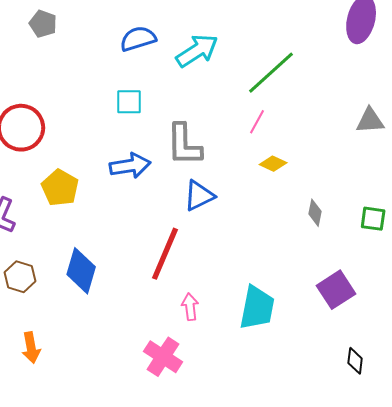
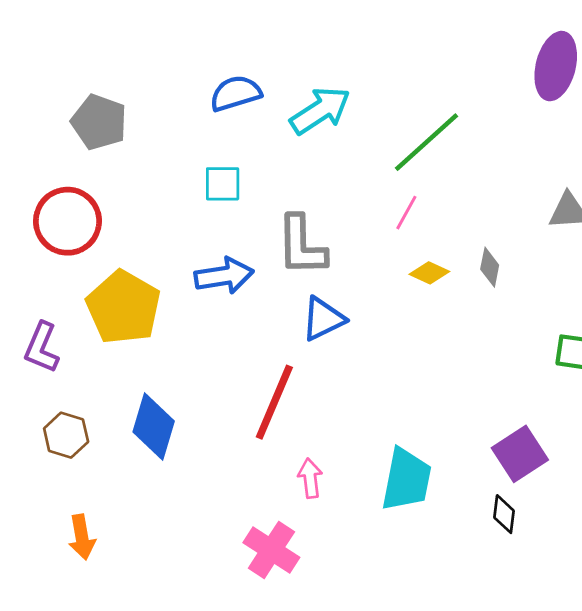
gray pentagon: (43, 24) -> (99, 122), moved, size x1.4
yellow pentagon: (60, 188) -> (123, 307), size x1.4
gray diamond: (315, 213) -> (490, 267), moved
black diamond: (355, 361) -> (504, 514), moved

